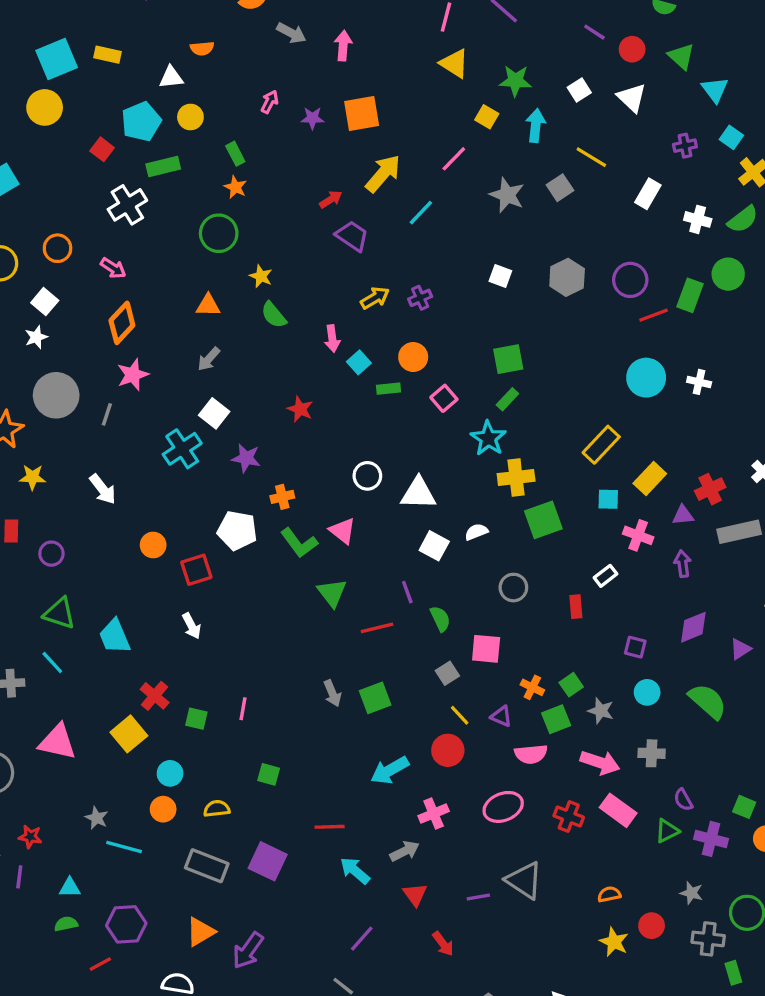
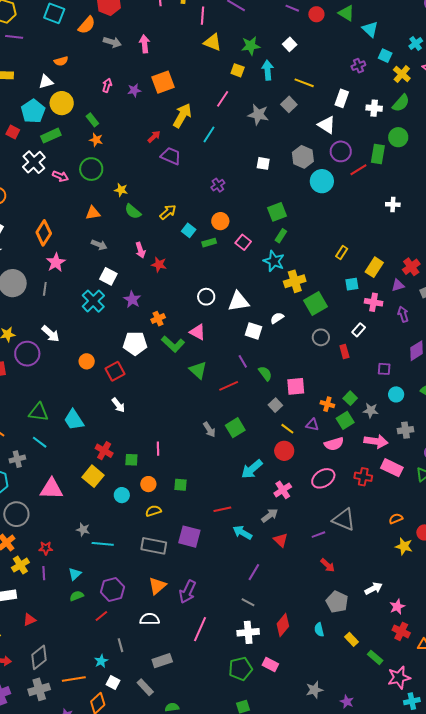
white triangle: (632, 98) -> (327, 125), moved
yellow circle: (190, 117) -> (62, 103), size x1.5
pink arrow: (113, 268) -> (60, 176), moved
yellow arrow: (375, 298) -> (168, 212), moved
pink arrow: (332, 339) -> (140, 250), moved
gray arrow: (209, 359) -> (99, 245), turned -98
cyan circle: (646, 378) -> (322, 181), moved
yellow rectangle: (601, 445) -> (342, 252), size x0.6
purple star: (246, 458) -> (132, 300), turned 30
purple circle: (51, 554) -> (27, 354), moved, size x1.6
gray circle: (513, 588) -> (321, 337), moved
orange circle: (163, 809) -> (148, 484), moved
cyan triangle: (70, 888) -> (75, 574), turned -32
red arrow: (443, 944) -> (328, 565), moved

